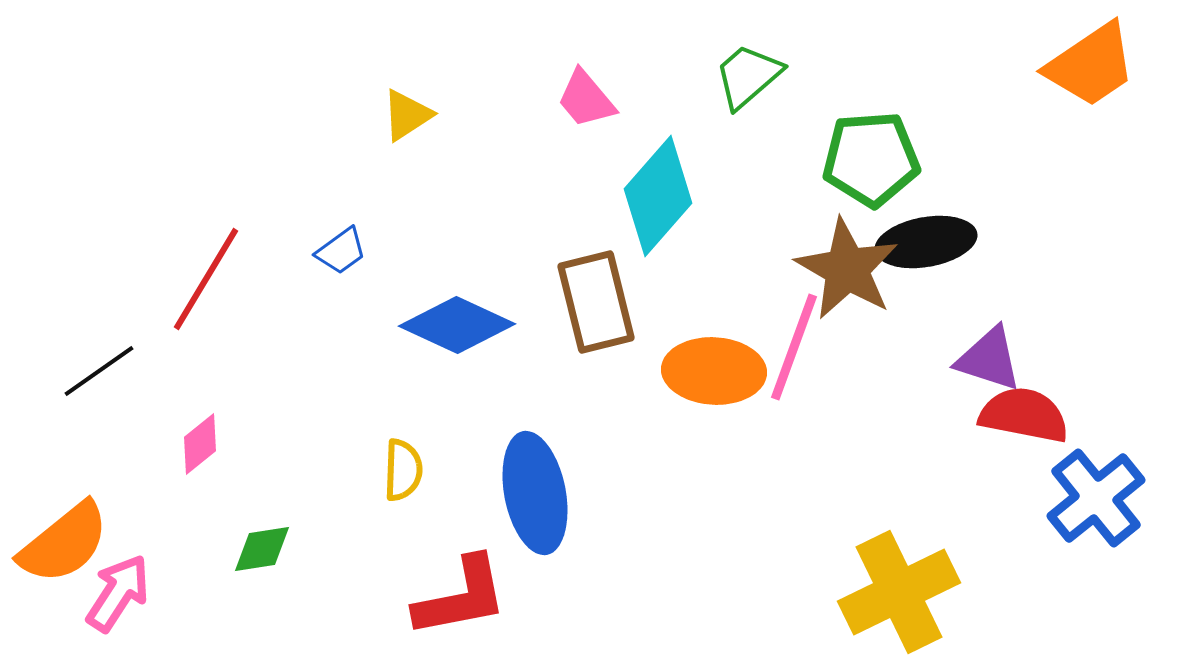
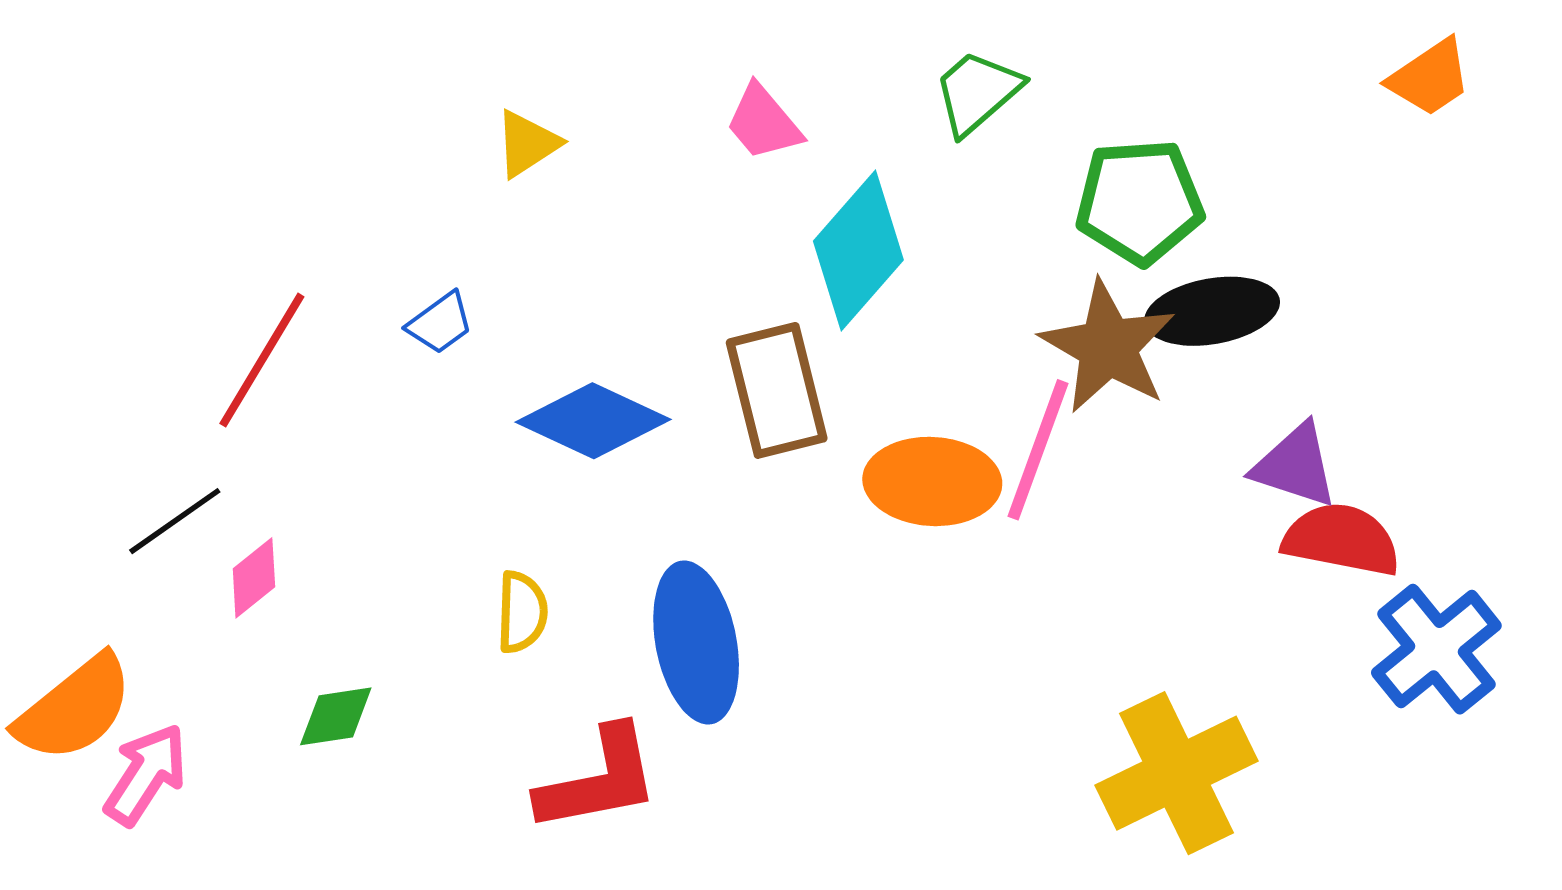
orange trapezoid: (1091, 65) -> (1430, 78), size x0.7
black line: (99, 371) -> (175, 521), moved

